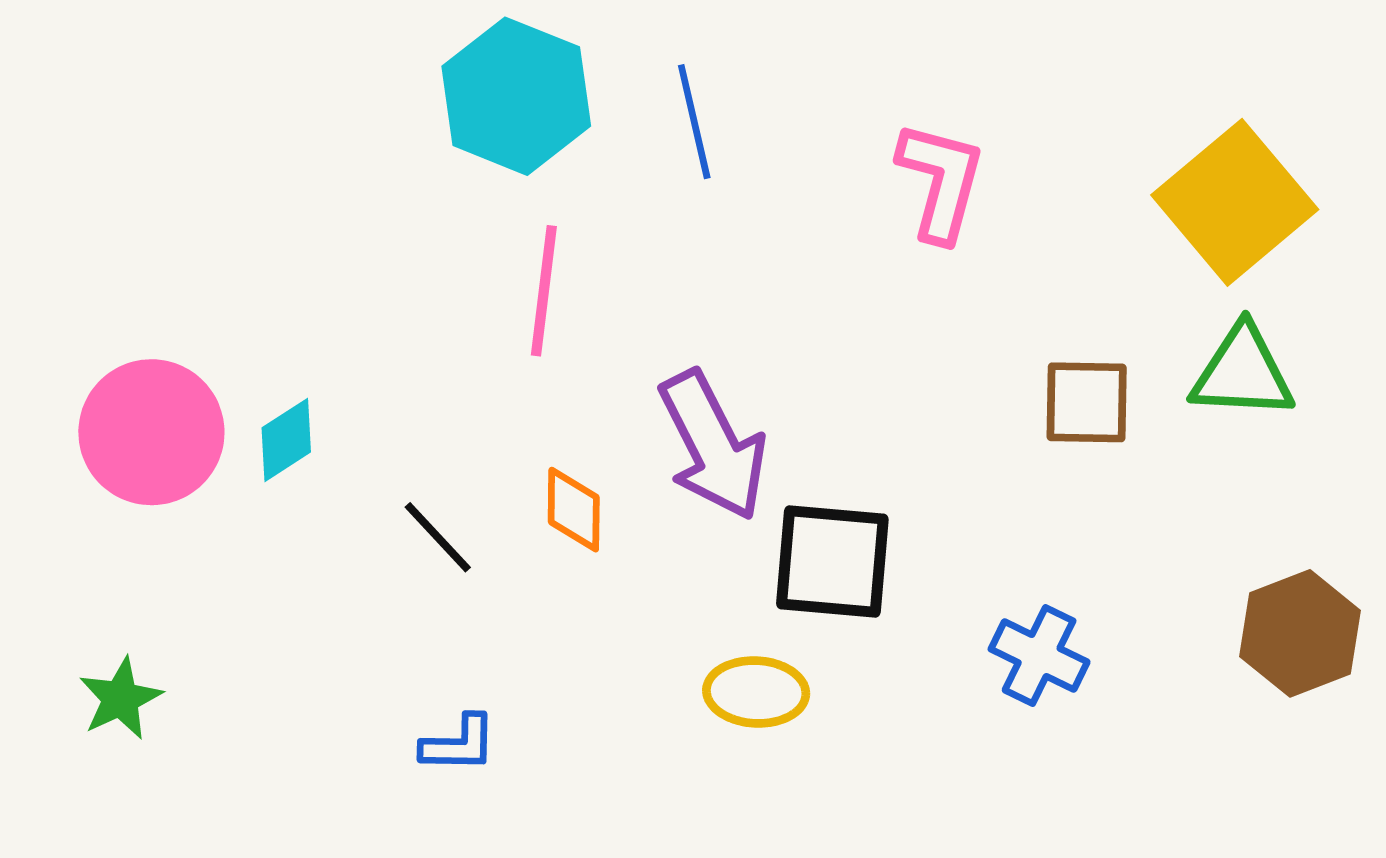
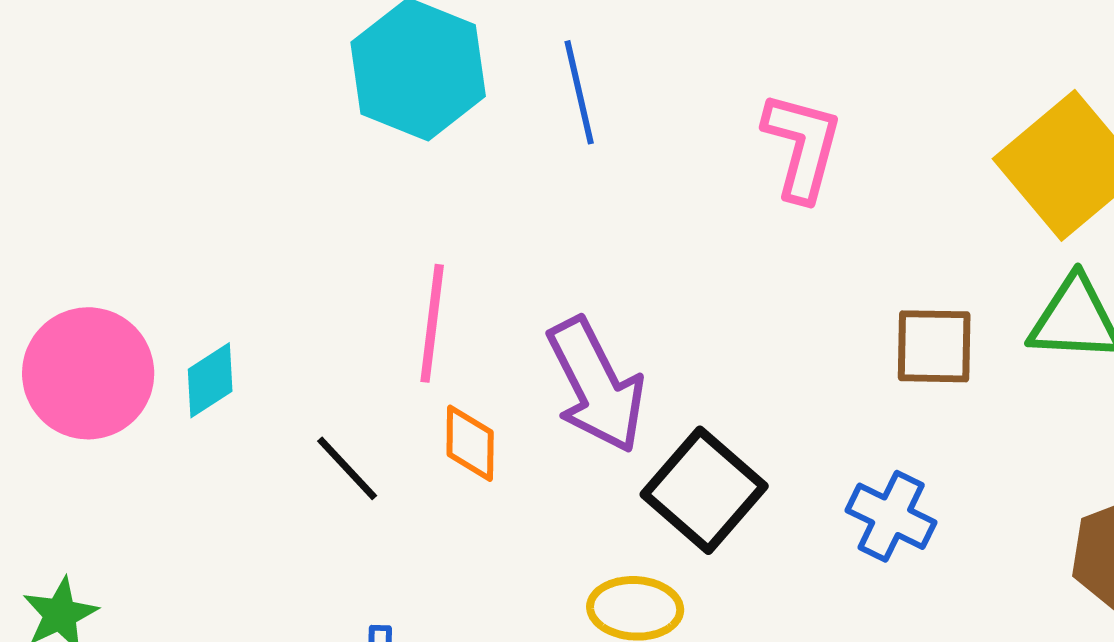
pink line: (544, 291) -> (432, 323), moved
black square: (832, 562) -> (704, 490), turned 36
blue cross: (1039, 656) -> (891, 516), moved

